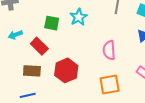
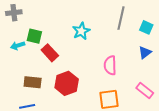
green square: (52, 23) -> (34, 36), moved
red rectangle: (39, 46) -> (50, 53), moved

